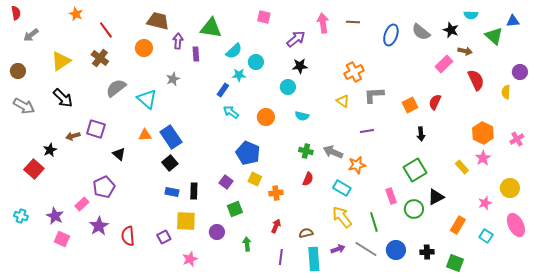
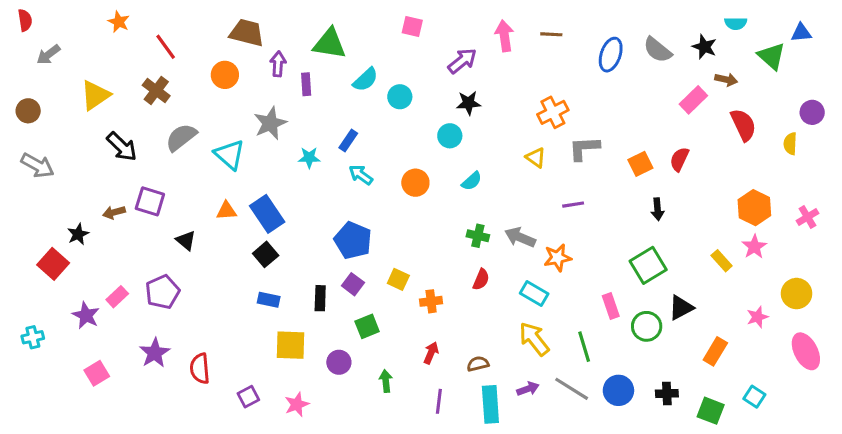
cyan star: (239, 75) -> (309, 158), moved
gray star: (173, 79) -> (270, 123), size x1.5
black arrow: (63, 98) -> (122, 147), moved
cyan semicircle: (302, 116) -> (472, 181), turned -56
blue pentagon: (248, 153) -> (353, 240), moved
black rectangle: (194, 191) -> (320, 298), moved
pink rectangle: (82, 204) -> (117, 297), moved
cyan cross: (21, 216) -> (33, 337), turned -32
purple star: (55, 216) -> (86, 315), moved
cyan square: (486, 236) -> (754, 397), moved
purple square: (164, 237) -> (248, 397), moved
pink square: (62, 239) -> (97, 373), turned 35

